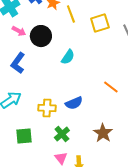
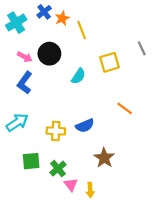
yellow square: (100, 23) -> (110, 62), moved
pink arrow: (19, 31) -> (25, 57), moved
brown star: (103, 133) -> (104, 158), moved
green cross: (62, 134) -> (58, 169), moved

